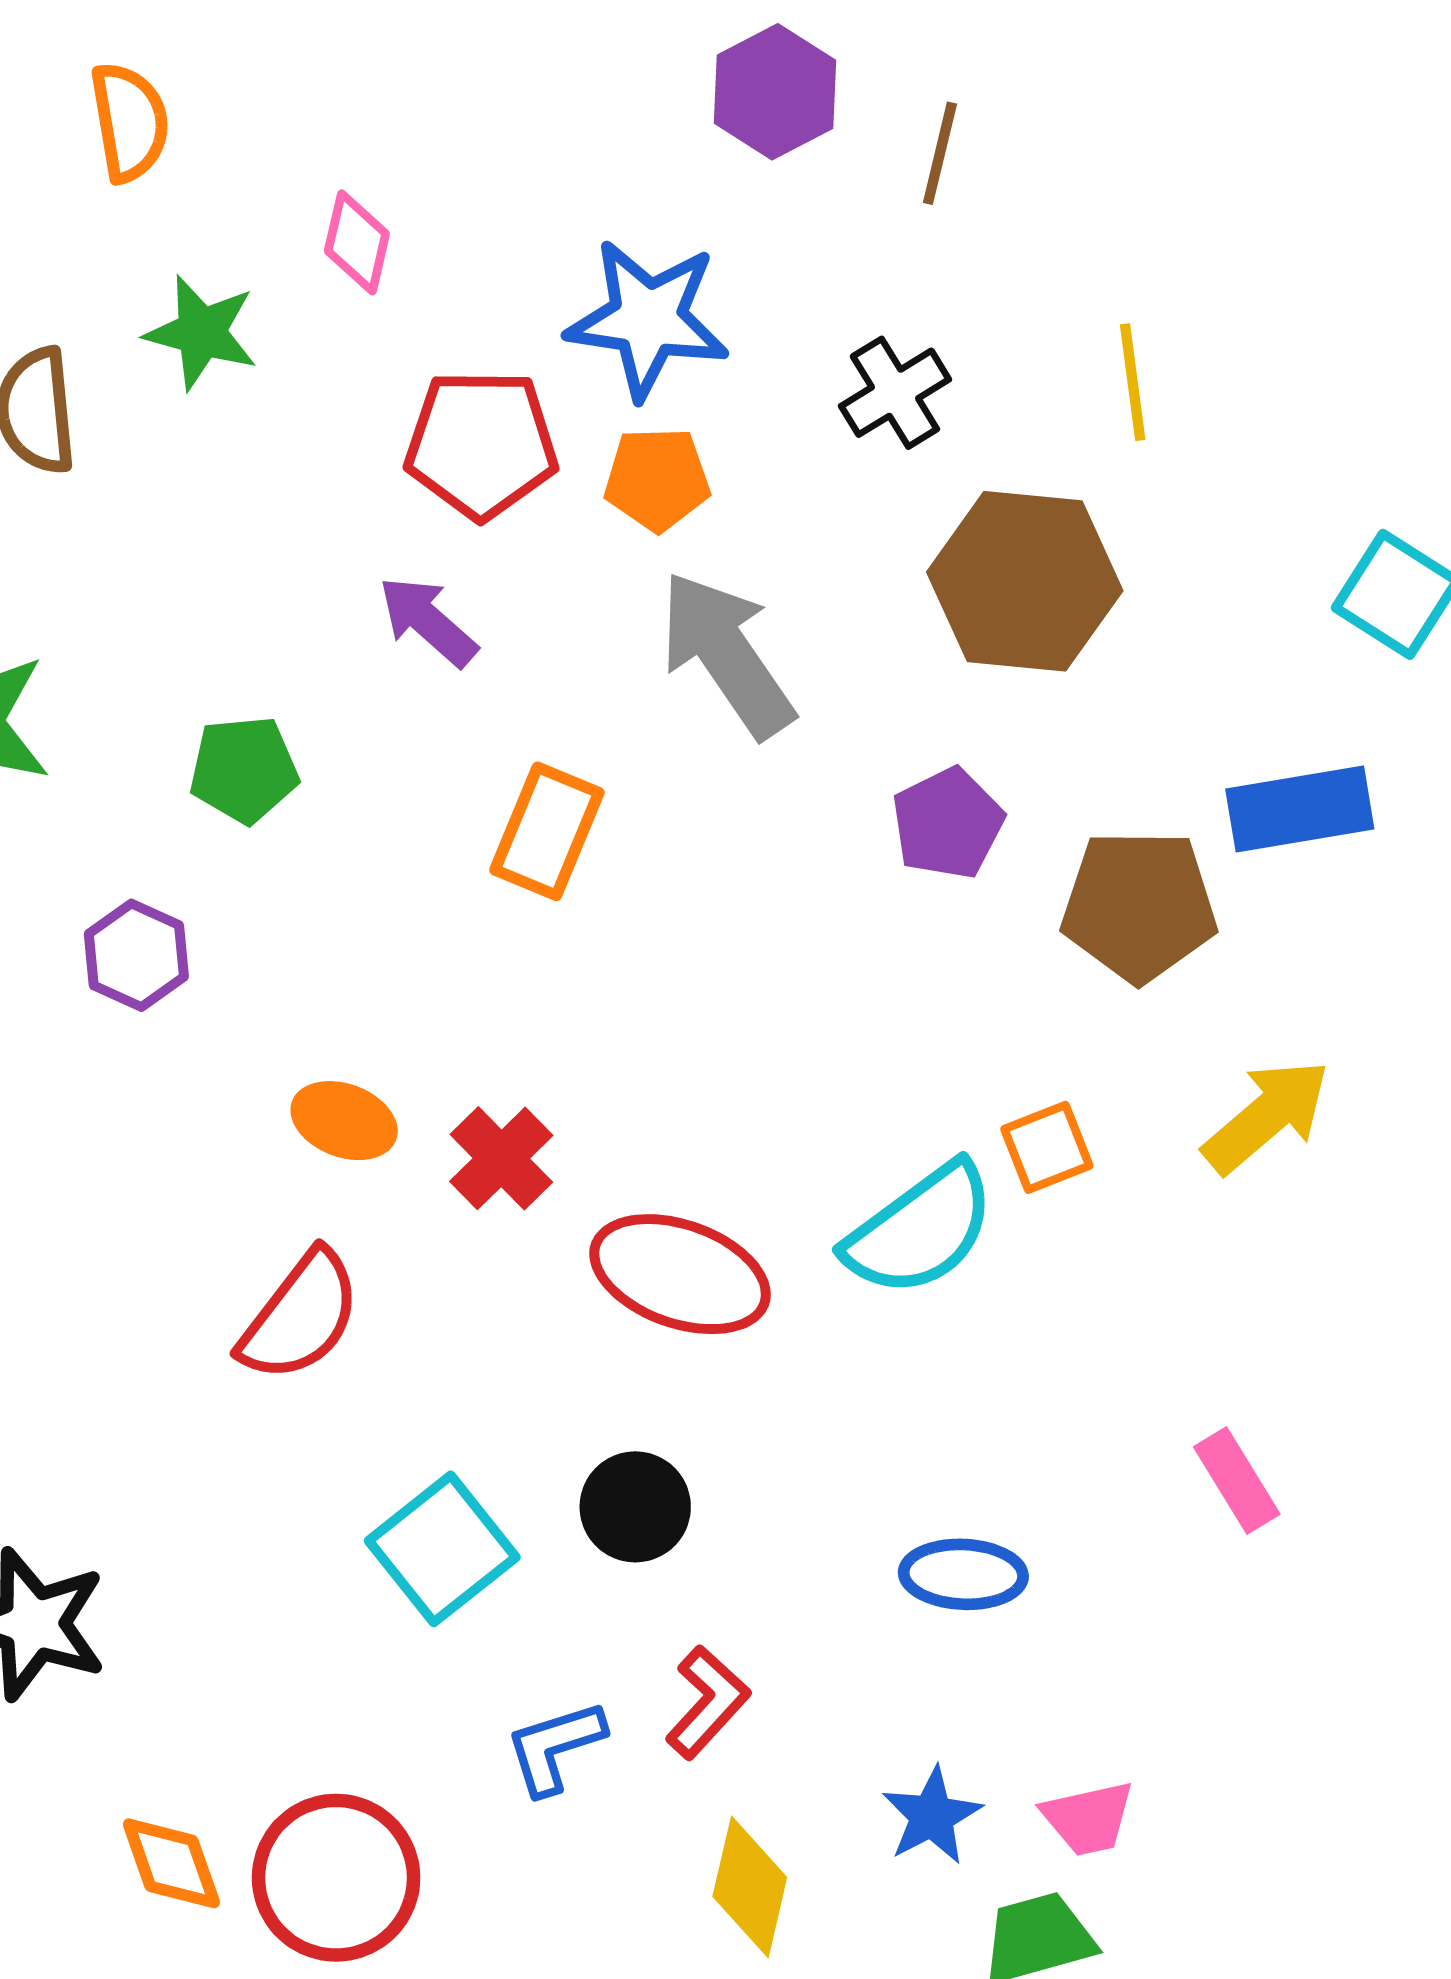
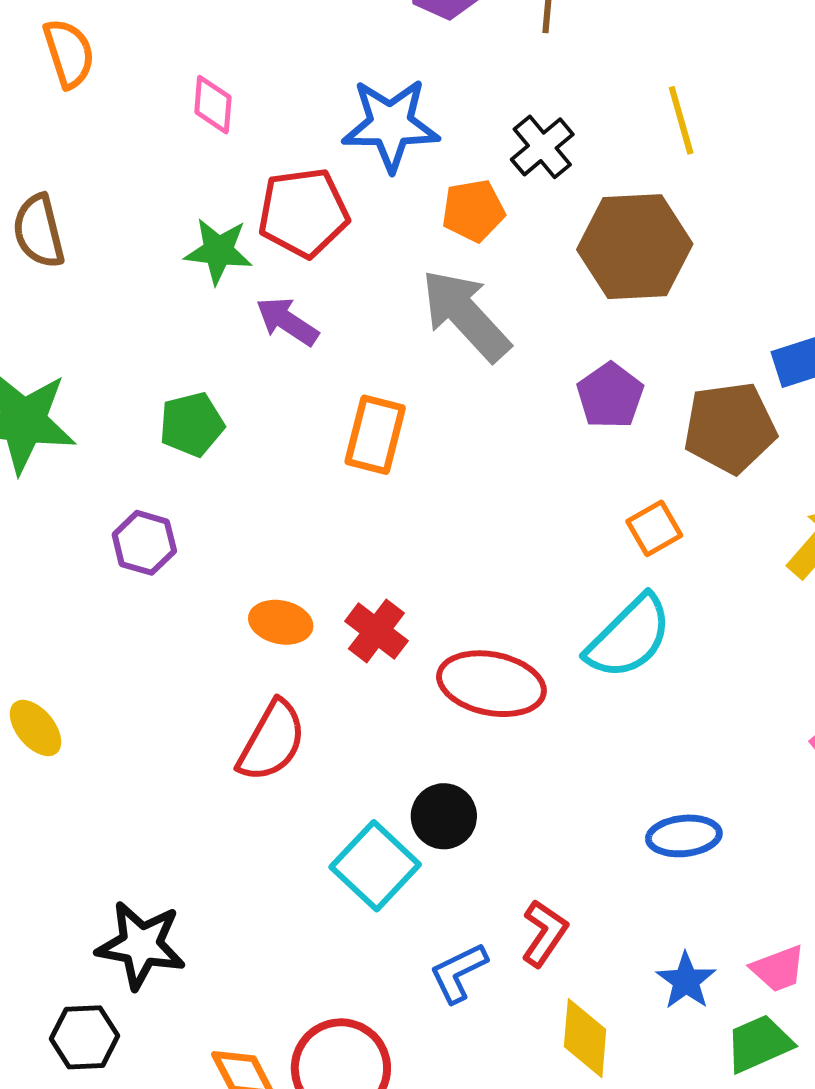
green star: (201, 333) -> (218, 251), moved
orange pentagon: (657, 479) -> (473, 211), moved
orange square: (1047, 1147) -> (654, 528), moved
black circle: (635, 1507) -> (444, 816), moved

